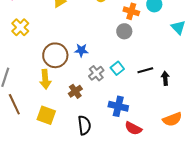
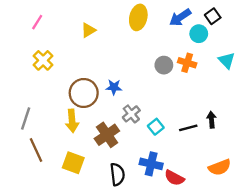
orange cross: (131, 11) -> (187, 63), moved
cyan square: (117, 68) -> (156, 127), moved
black line: (145, 70) -> (188, 128), moved
brown cross: (75, 91) -> (107, 135), size x1.5
blue cross: (118, 106) -> (151, 164), moved

